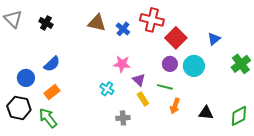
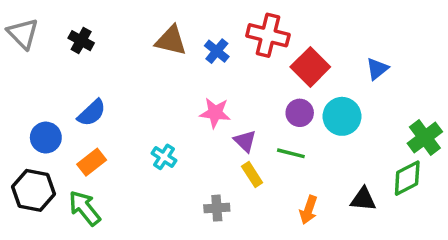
green cross: (241, 64) -> (425, 138), moved
cyan cross: (107, 89) -> (164, 157), moved
orange arrow: (175, 106) -> (308, 210), moved
green diamond: (239, 116) -> (407, 178), moved

